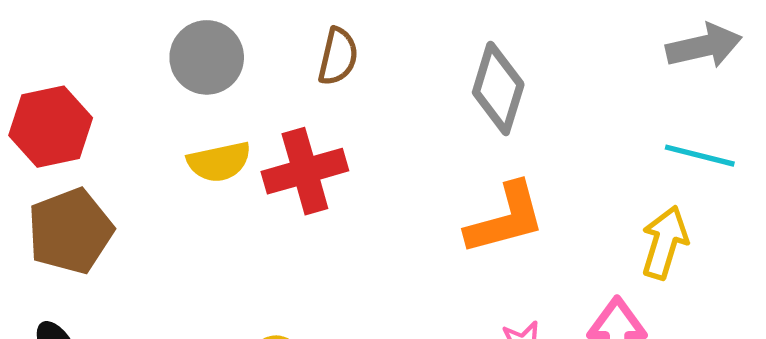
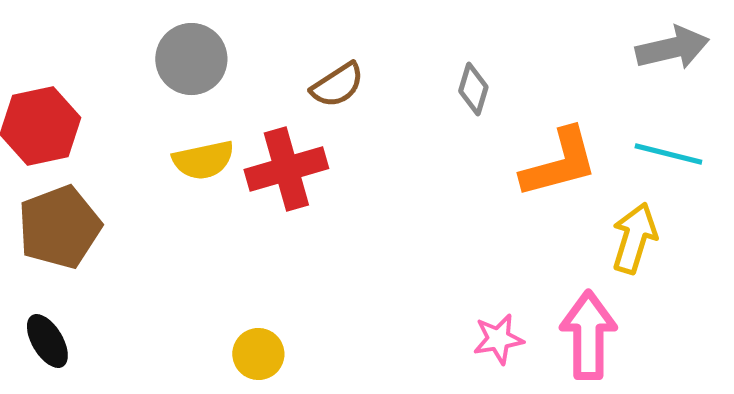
brown semicircle: (338, 56) -> (337, 85), moved, turned 44
gray diamond: (498, 88) -> (473, 89), size x0.6
orange L-shape: (505, 219) -> (559, 163), moved

